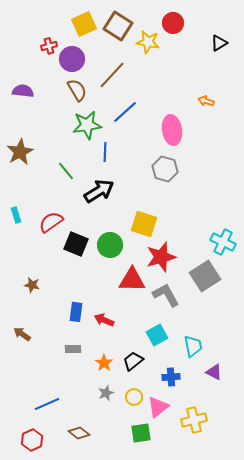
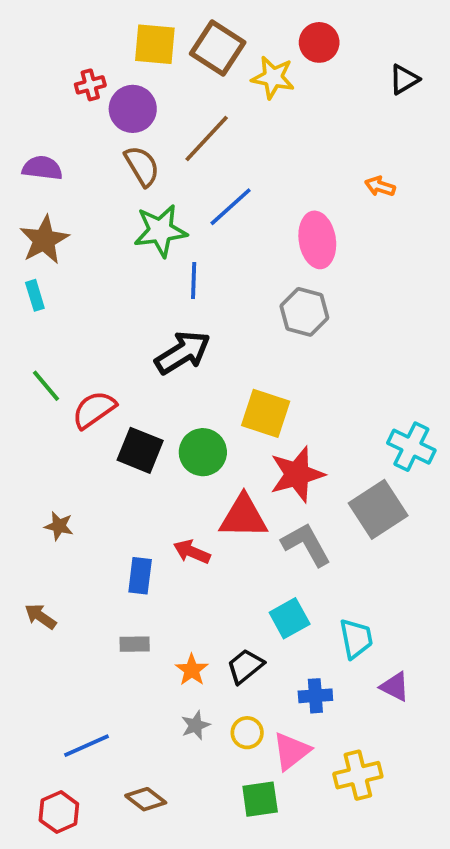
yellow square: (84, 24) -> (155, 44), turned 30
brown star: (20, 152) -> (44, 240), moved
green line: (66, 171) -> (46, 386), moved
cyan rectangle: (16, 215) -> (35, 295), moved
red arrow: (104, 320) -> (192, 552), moved

